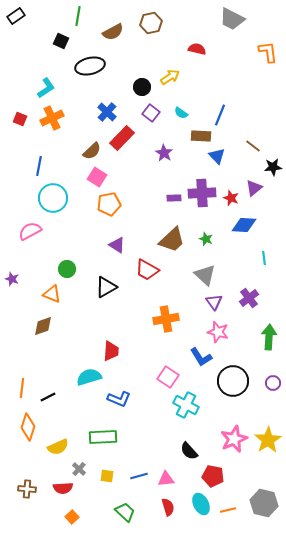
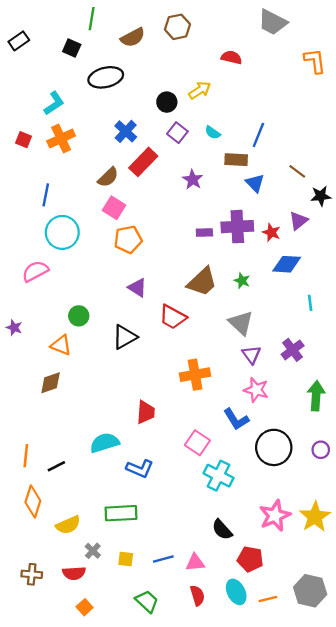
black rectangle: (16, 16) -> (19, 41), moved
red trapezoid: (111, 351) -> (146, 412), moved

